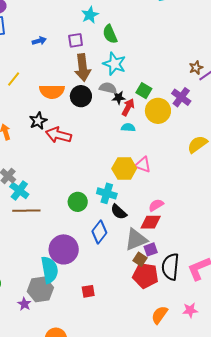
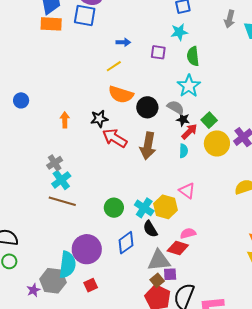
brown arrow: (83, 68) -> (148, 146), moved
yellow line: (14, 79) -> (114, 66), moved
cyan semicircle: (128, 127) -> (184, 151), turned 72
yellow hexagon: (124, 169) -> (166, 207), moved
red square: (88, 291) -> (91, 285), moved, turned -32

